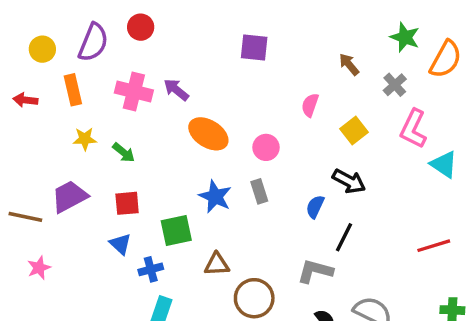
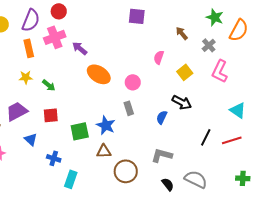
purple square: (254, 47) -> (137, 16), moved
orange rectangle: (73, 90) -> (29, 48), moved
pink cross: (134, 91) -> (55, 37), moved, turned -35
cyan triangle: (444, 164) -> (238, 110), moved
blue star: (215, 197) -> (106, 125), moved
black line: (344, 237) -> (206, 137), moved
blue triangle: (120, 244) -> (31, 139), moved
blue cross: (151, 269) -> (54, 158), moved, turned 32

